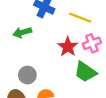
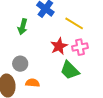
green arrow: (22, 32) -> (23, 27), turned -70

